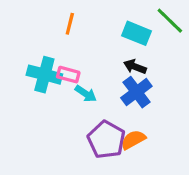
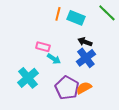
orange line: (70, 24) -> (58, 14), moved
cyan rectangle: (136, 33) -> (76, 18), moved
cyan cross: (44, 75) -> (28, 78), moved, turned 35

